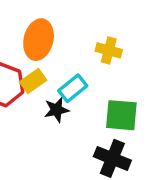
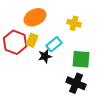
orange ellipse: (39, 40) -> (35, 17), turned 50
yellow rectangle: (33, 81) -> (32, 40), turned -32

